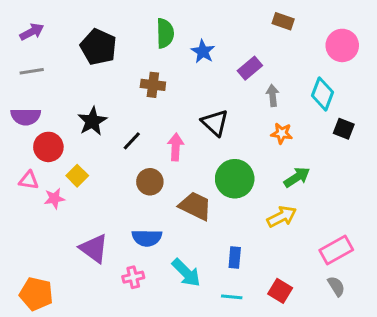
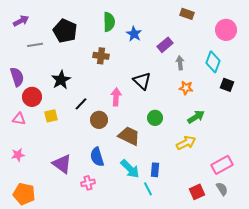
gray line: (32, 71) -> (35, 45), moved
purple semicircle: (26, 117) -> (17, 77), turned -108
black line: (132, 141) -> (81, 104), moved
yellow square: (77, 176) -> (51, 116), turned 32
green circle: (235, 179) -> (155, 118), size x0.6
pink star: (54, 198) -> (18, 155), moved
blue semicircle: (147, 238) -> (97, 157), turned 72
cyan arrow: (186, 273) -> (130, 169), moved
red square: (280, 291) -> (197, 192), moved, turned 35
cyan line: (232, 297) -> (148, 189), moved, turned 56

